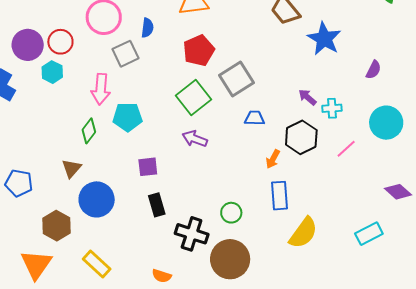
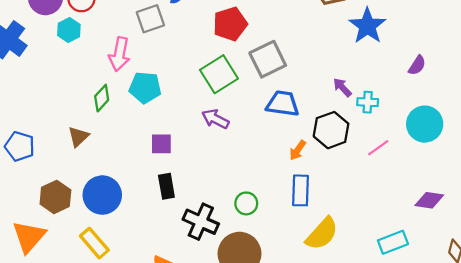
blue trapezoid: (255, 118) -> (283, 104), size x1.5
purple diamond: (398, 192) -> (429, 200), turned -40
blue circle: (97, 199) -> (102, 195), moved

